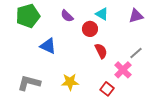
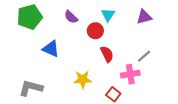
cyan triangle: (102, 14) -> (108, 15), turned 32
pink cross: (123, 70) -> (130, 74), turned 36
yellow star: (70, 82) -> (83, 79), moved

